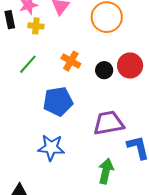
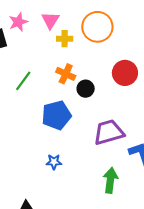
yellow cross: (36, 26) -> (65, 39), moved
black circle: (104, 70) -> (86, 89), moved
blue star: (51, 148) -> (54, 162), size x0.6

